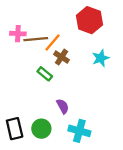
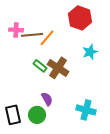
brown cross: (62, 57) -> (58, 68), moved, size x1.5
purple semicircle: (63, 106) -> (47, 99), moved
cyan cross: (79, 131) -> (86, 110), moved

